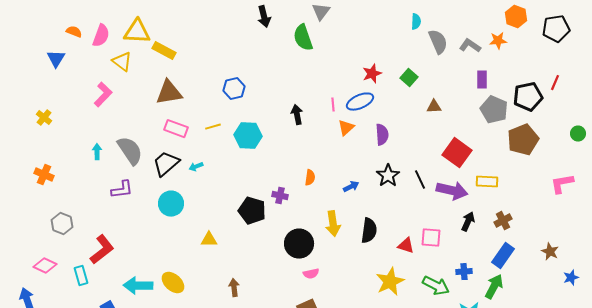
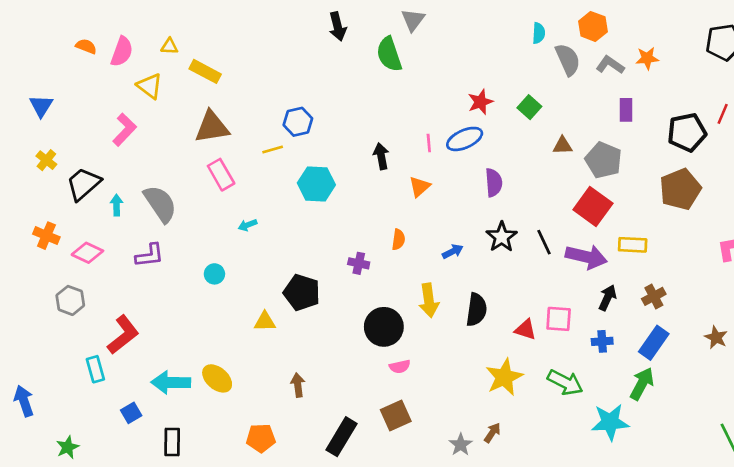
orange hexagon: (516, 17) -> (593, 26), moved
yellow triangle: (137, 32) -> (169, 46), size x0.5
blue triangle: (56, 59) -> (41, 106), moved
gray pentagon: (494, 110) -> (604, 160), moved
yellow line: (213, 127) -> (273, 150), moved
orange triangle: (346, 128) -> (420, 187), moved
pink rectangle: (176, 129) -> (221, 175), turned 40
black trapezoid: (166, 164) -> (83, 184), moved
cyan circle: (171, 204) -> (214, 274), size x0.6
black pentagon: (252, 211) -> (302, 292), moved
pink diamond: (45, 266) -> (87, 253), moved
blue cross: (464, 272) -> (602, 341), moved

